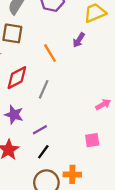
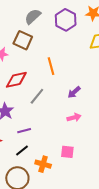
purple arrow: (79, 40) -> (74, 92), moved
pink arrow: (103, 104) -> (74, 117), moved
orange cross: (72, 174) -> (43, 164), moved

